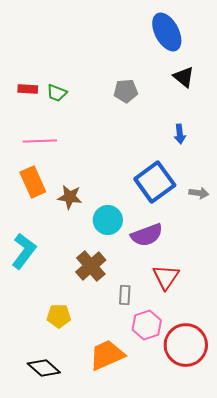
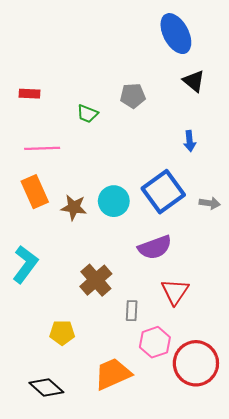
green trapezoid: (57, 93) -> (87, 114), moved
cyan circle: (108, 220) -> (114, 201), moved

